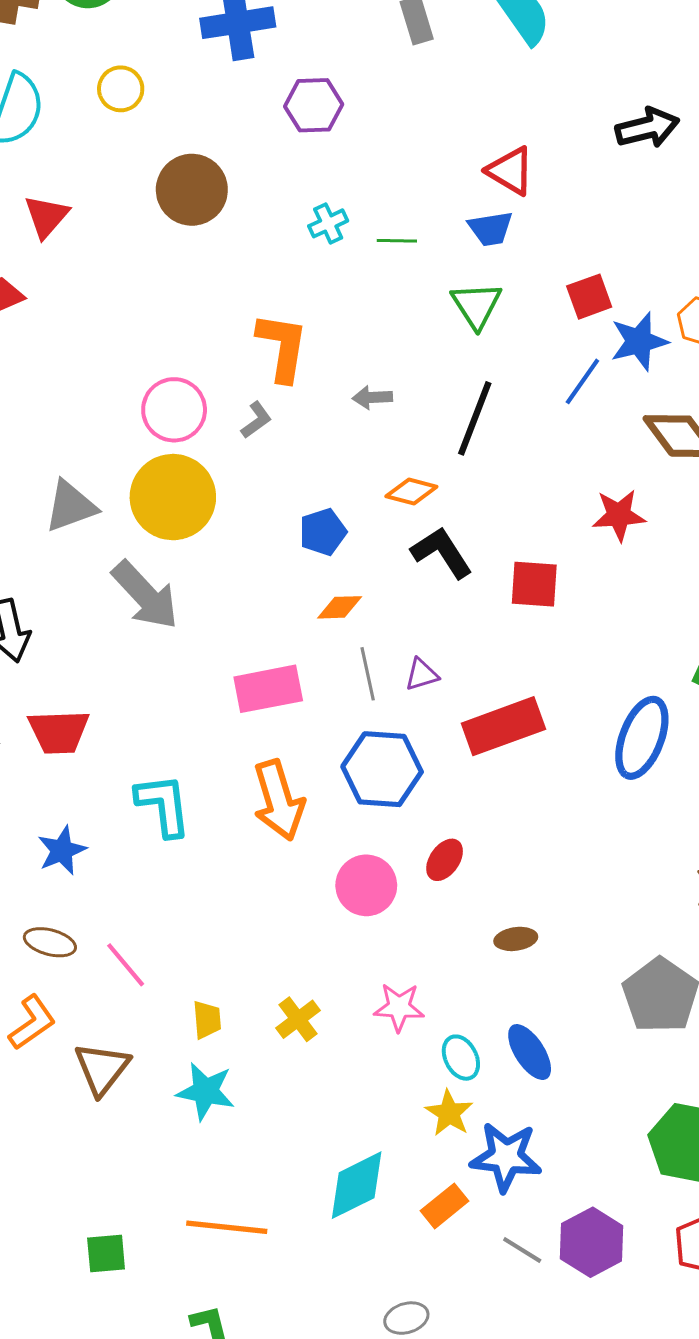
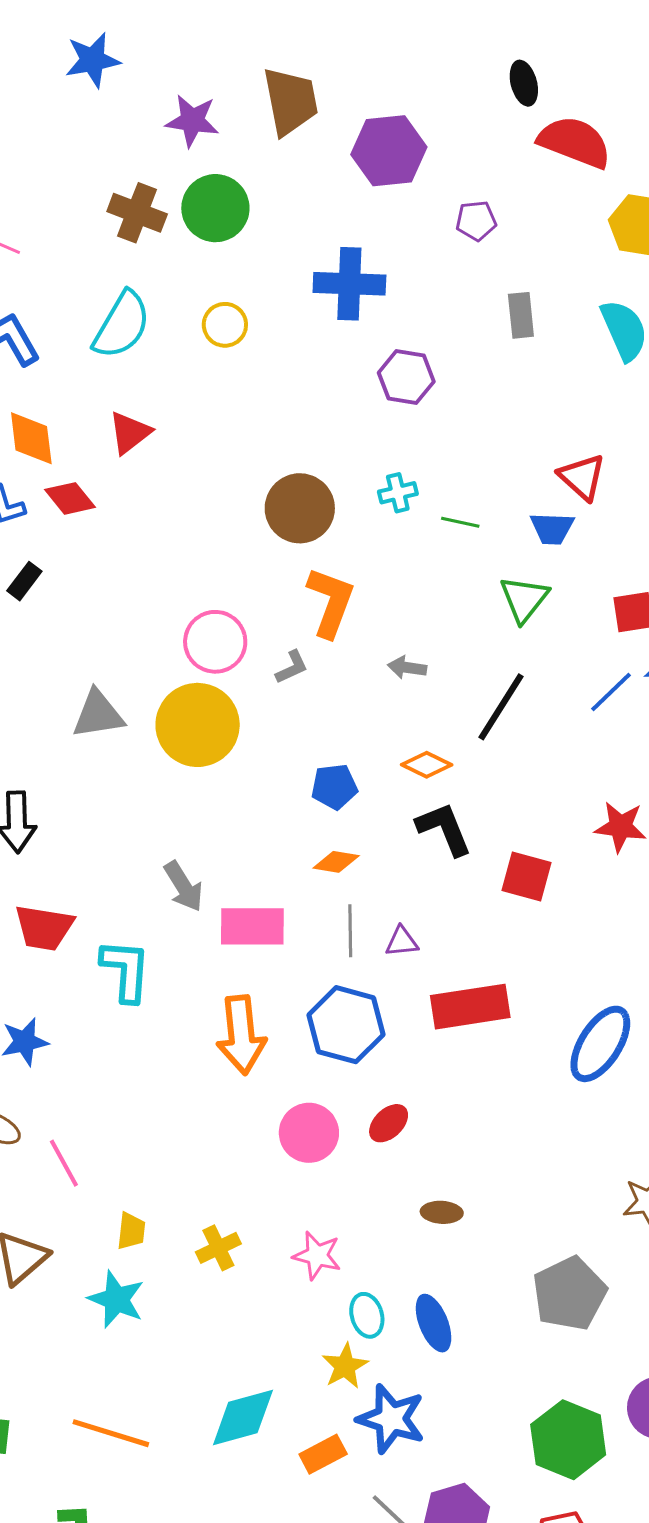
brown circle: (192, 190) -> (300, 508), moved
gray arrow: (145, 595) -> (183, 886), moved, size x0.7
cyan L-shape: (163, 805) -> (126, 970), moved

